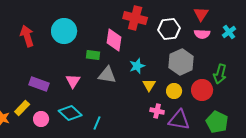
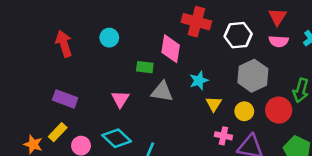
cyan circle: (64, 31) -> (109, 38), size x0.6
purple rectangle: (39, 84) -> (65, 99), moved

